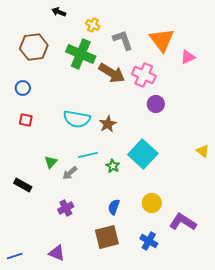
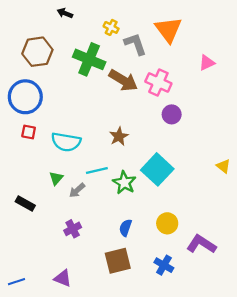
yellow cross: (93, 25) -> (111, 27), moved
orange triangle: (162, 40) -> (168, 30), moved
blue circle: (23, 88) -> (25, 97), size x2.0
cyan semicircle: (77, 119) -> (66, 142), moved
green star: (113, 166) -> (124, 183), size x1.5

